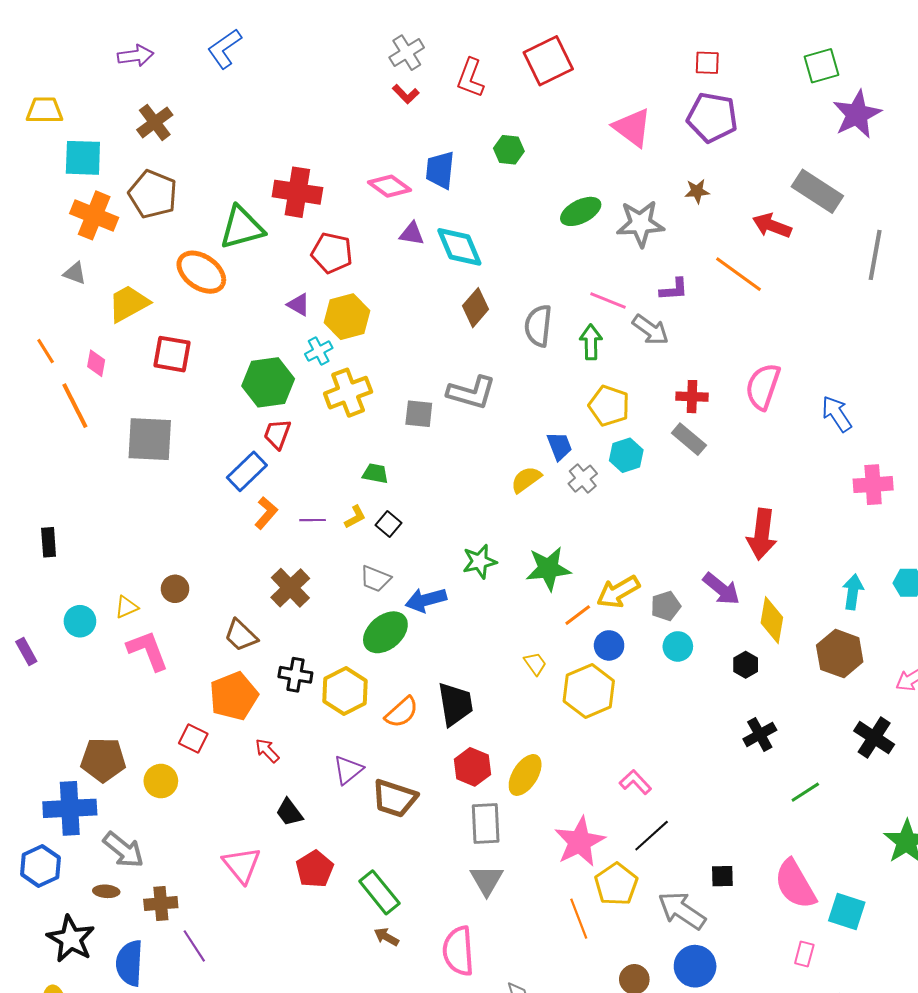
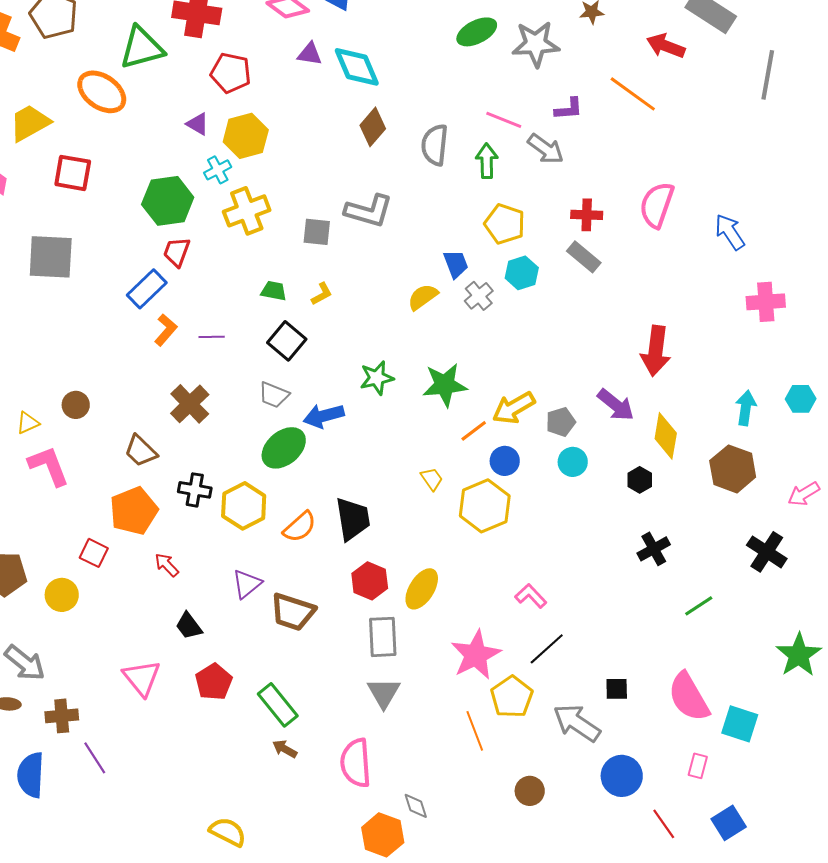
yellow L-shape: (355, 517) -> (322, 294), moved
black square: (388, 524) -> (287, 341), size x1.5
blue circle: (695, 966) -> (622, 776), moved

